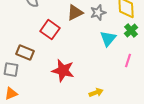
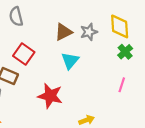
red square: (50, 30) -> (24, 54), moved
cyan triangle: (108, 39) -> (70, 61), moved

